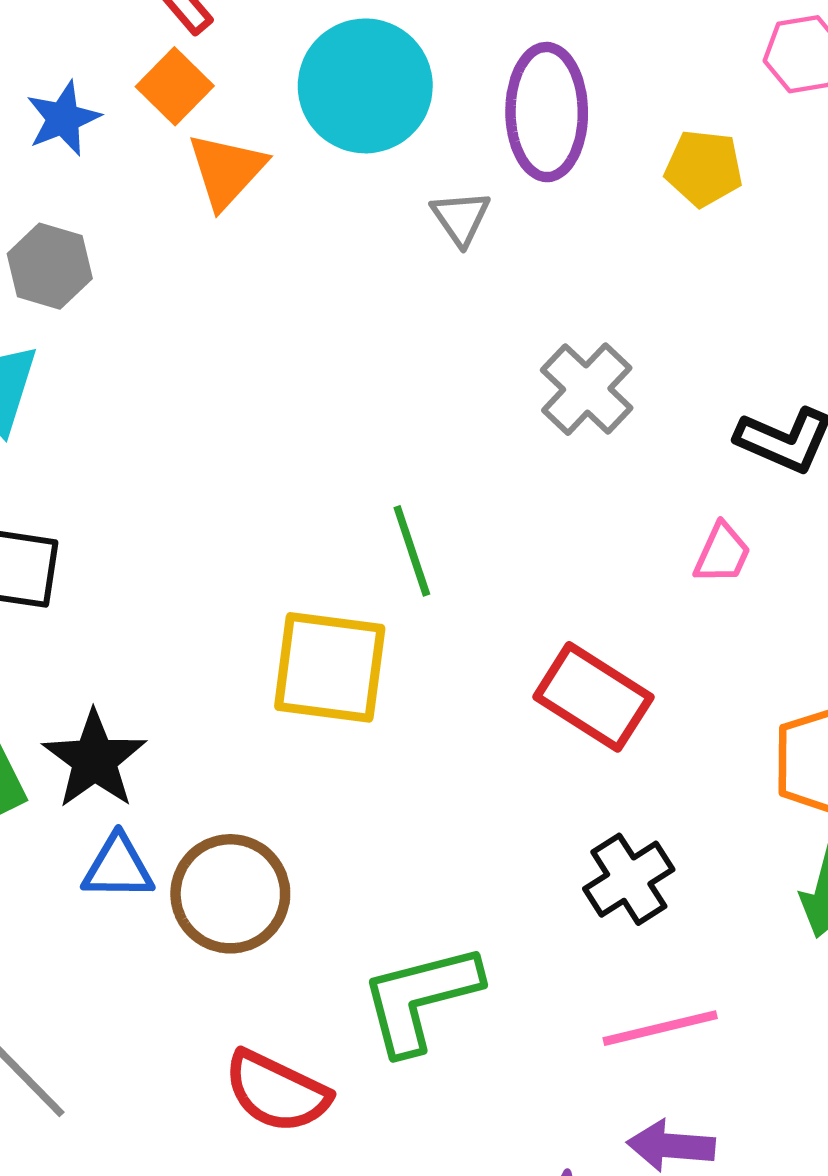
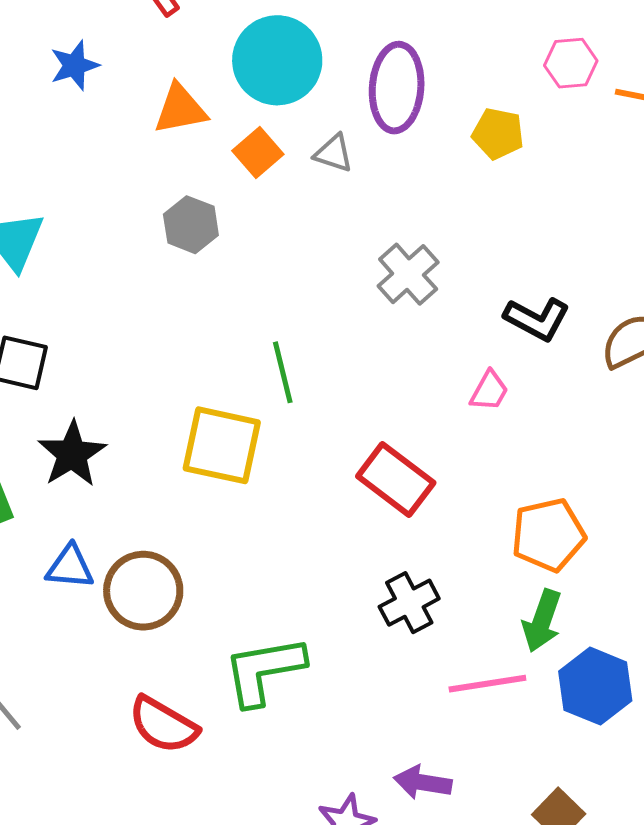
orange square: (175, 86) -> (258, 152), moved
orange triangle: (227, 170) -> (180, 109), turned 32
gray triangle: (461, 218) -> (334, 153), turned -42
gray hexagon: (50, 266) -> (191, 225), moved
black star: (95, 759) -> (72, 454), moved
pink line: (660, 1028) -> (487, 684), moved

